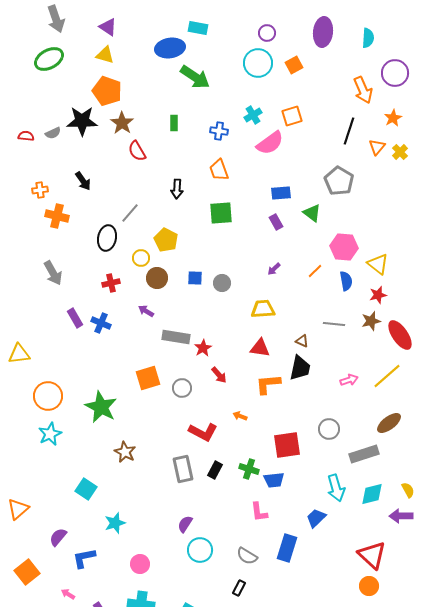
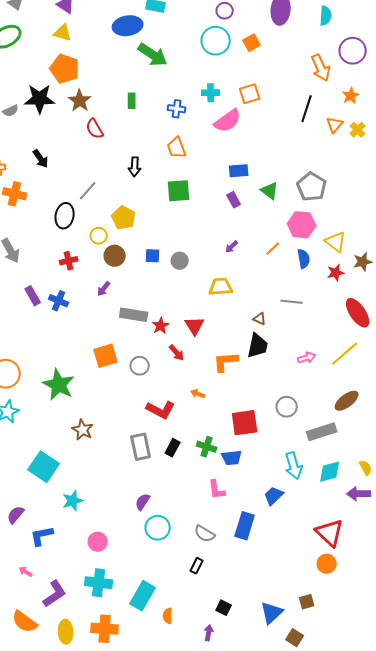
cyan cross: (253, 115) -> (211, 93), turned 30
gray pentagon: (339, 181) -> (312, 187), moved
purple arrow: (146, 311) -> (104, 289), turned -84
brown star: (371, 321) -> (363, 262), moved
red triangle: (260, 348) -> (195, 326), moved, turned 50
cyan square: (86, 489) -> (44, 467), size x1.4

